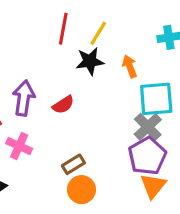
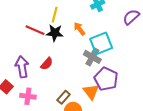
red line: (63, 29) -> (35, 30), moved, turned -60
black star: (90, 61) -> (55, 33), turned 30
gray cross: (148, 127) -> (92, 57), moved
orange triangle: (153, 186) -> (91, 92), moved

